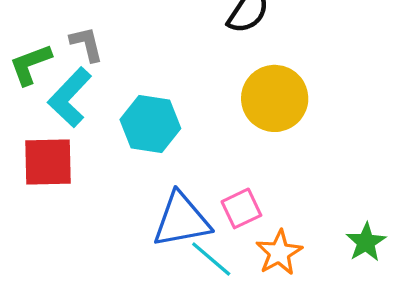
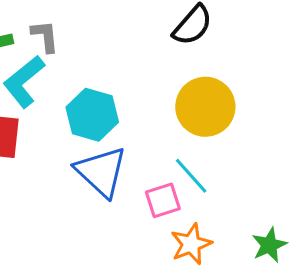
blue triangle: (181, 220) -> (101, 172), moved, turned 46
cyan line: (211, 259) -> (191, 176), moved

